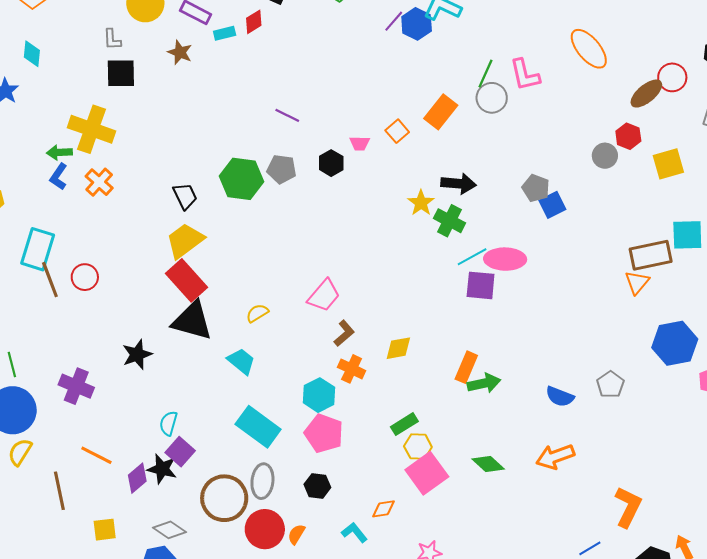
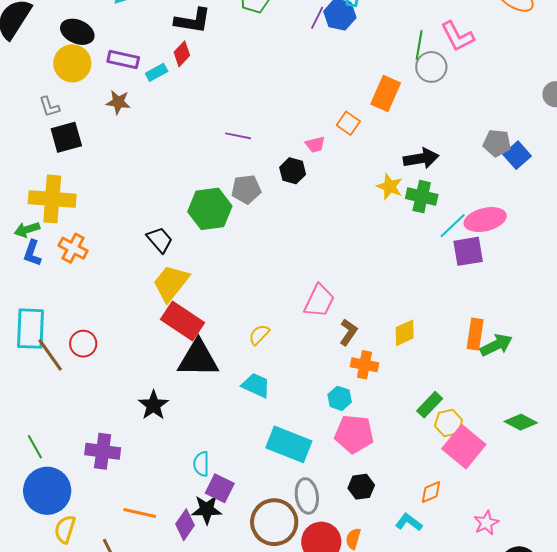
cyan hexagon: (319, 395) -> (340, 398), size x0.7

